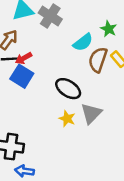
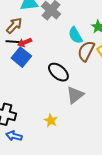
cyan semicircle: (83, 42) -> (75, 35), turned 90
yellow star: (67, 119) -> (51, 120), moved

